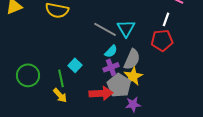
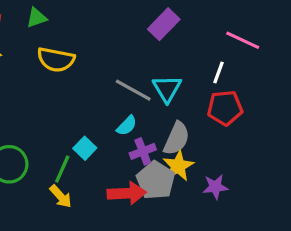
white line: (166, 19) -> (219, 72), moved
cyan semicircle: (111, 51) -> (127, 126), moved
green line: (61, 78) -> (62, 169), turned 36
purple star: (133, 104) -> (215, 187), moved

